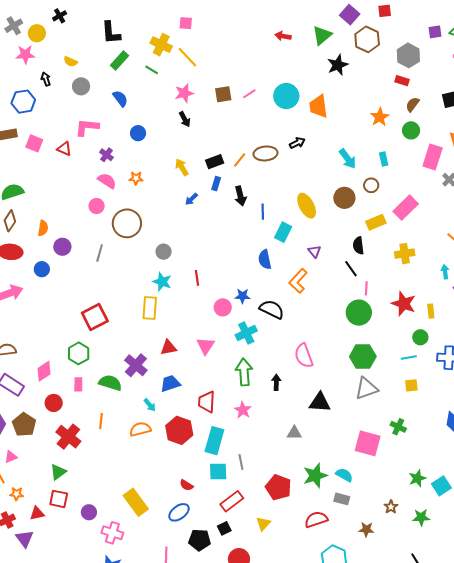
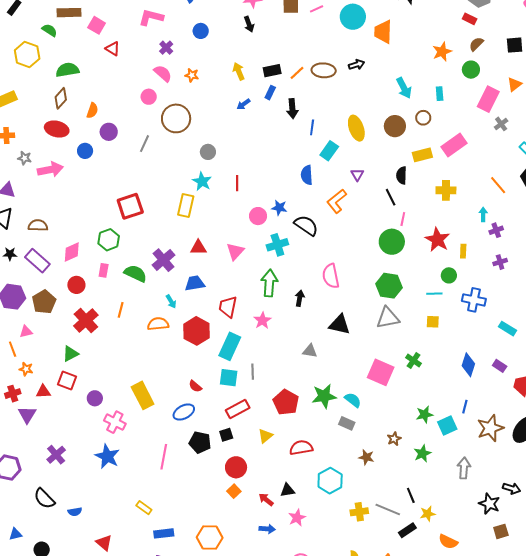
red triangle: (64, 149) -> (113, 49), moved
green star: (421, 517) -> (422, 454), turned -30
red semicircle: (316, 519) -> (301, 448), moved

